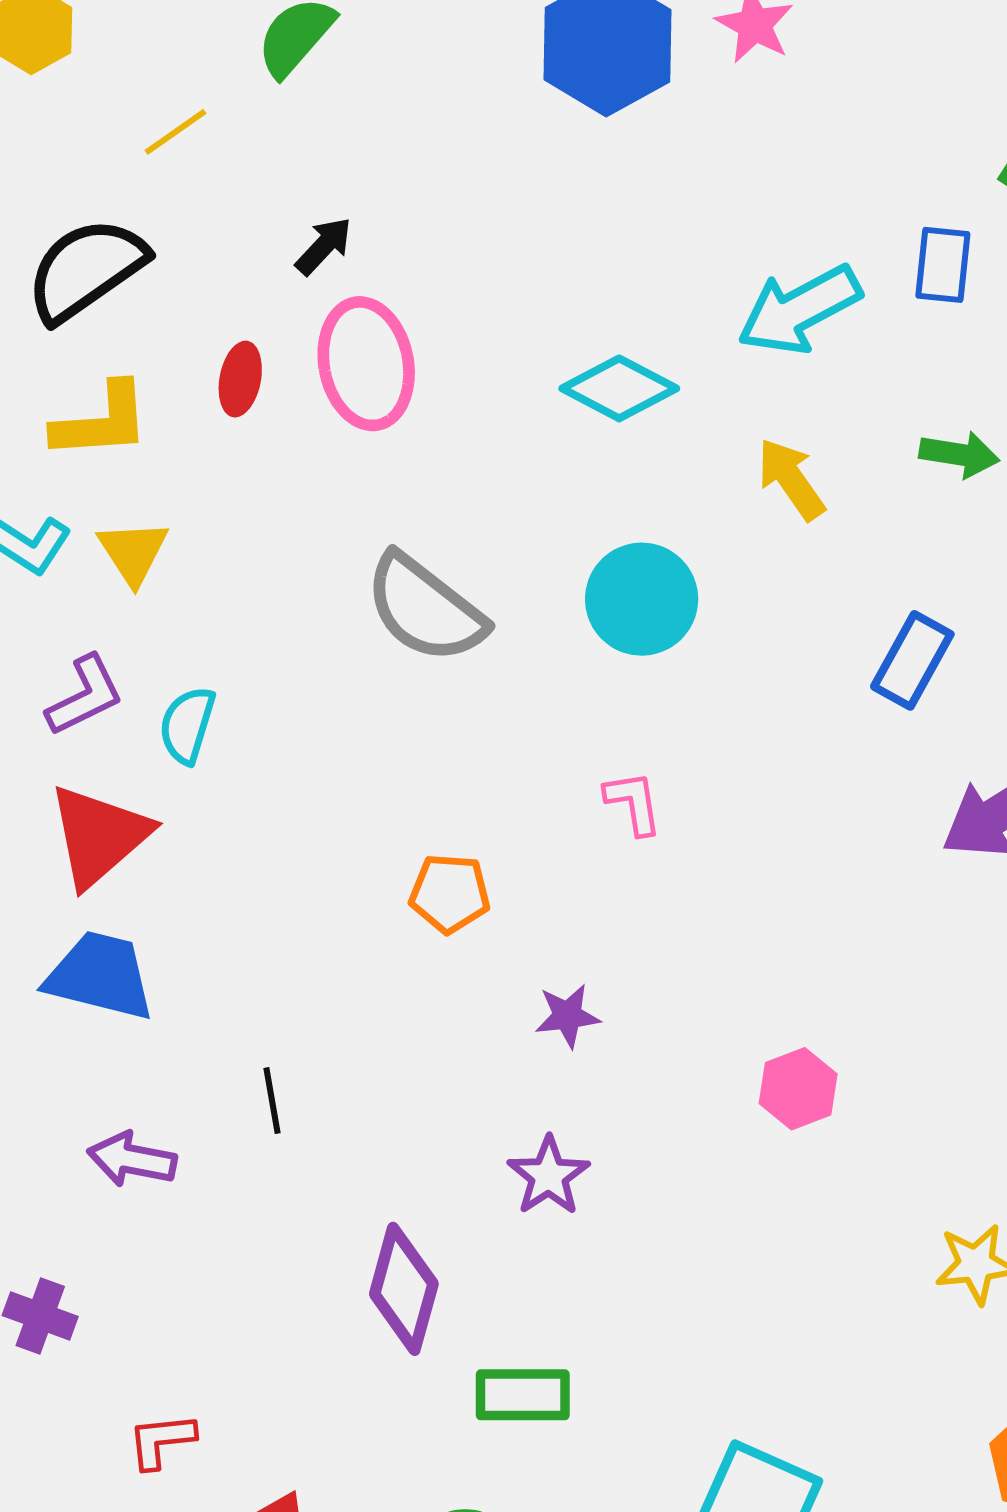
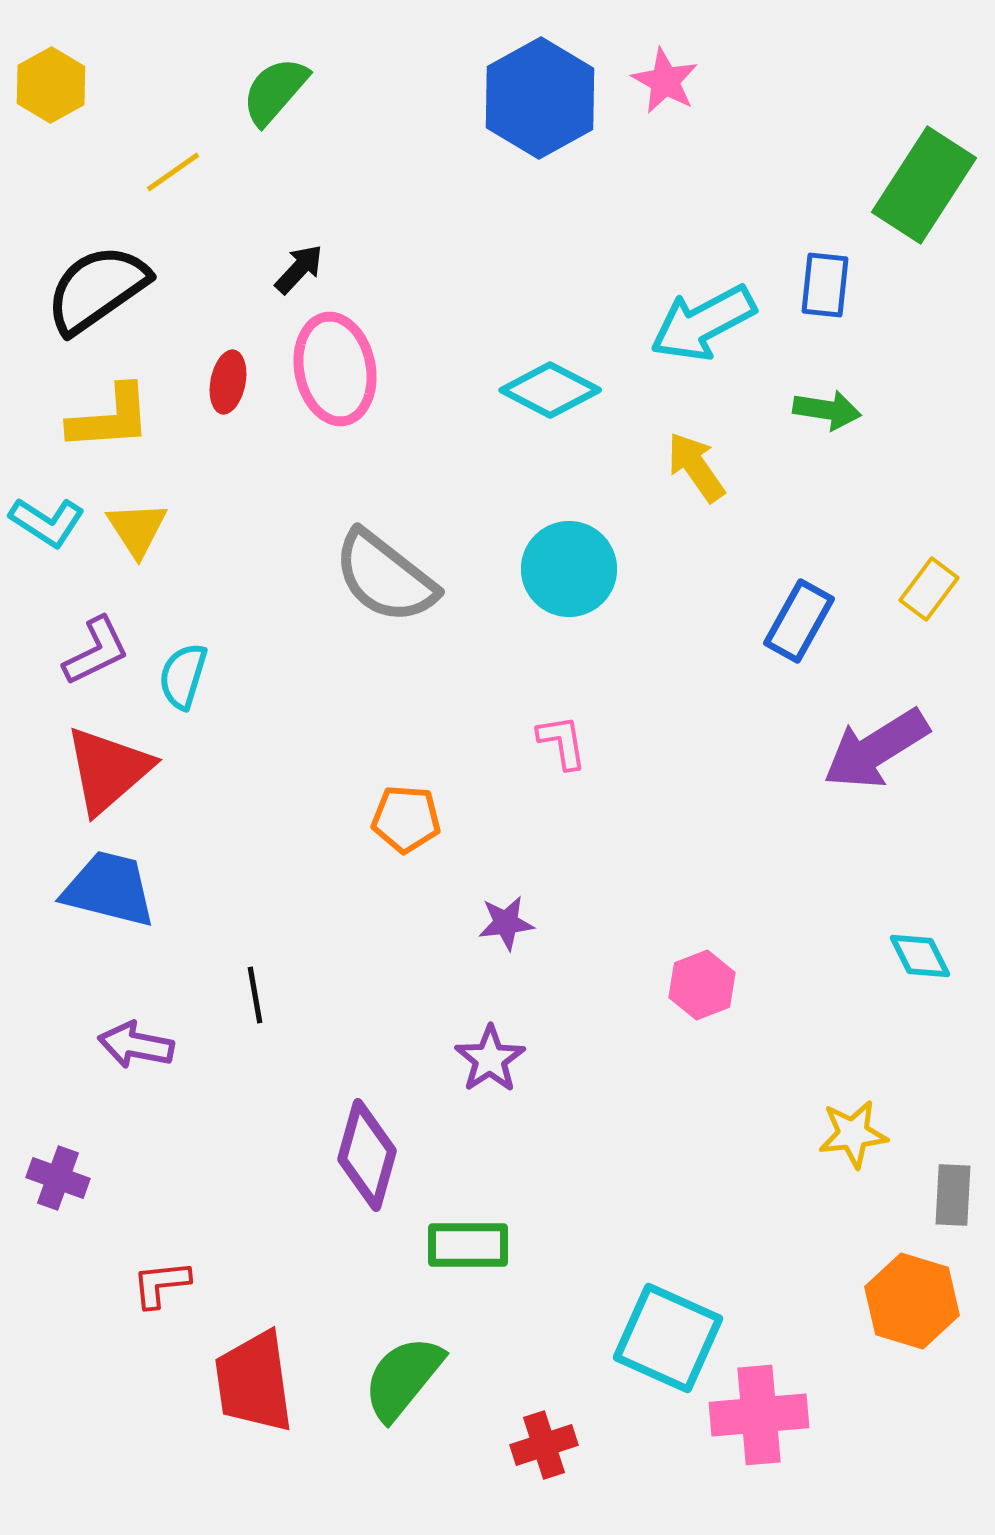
green arrow: (959, 454) -> (827, 410), moved

